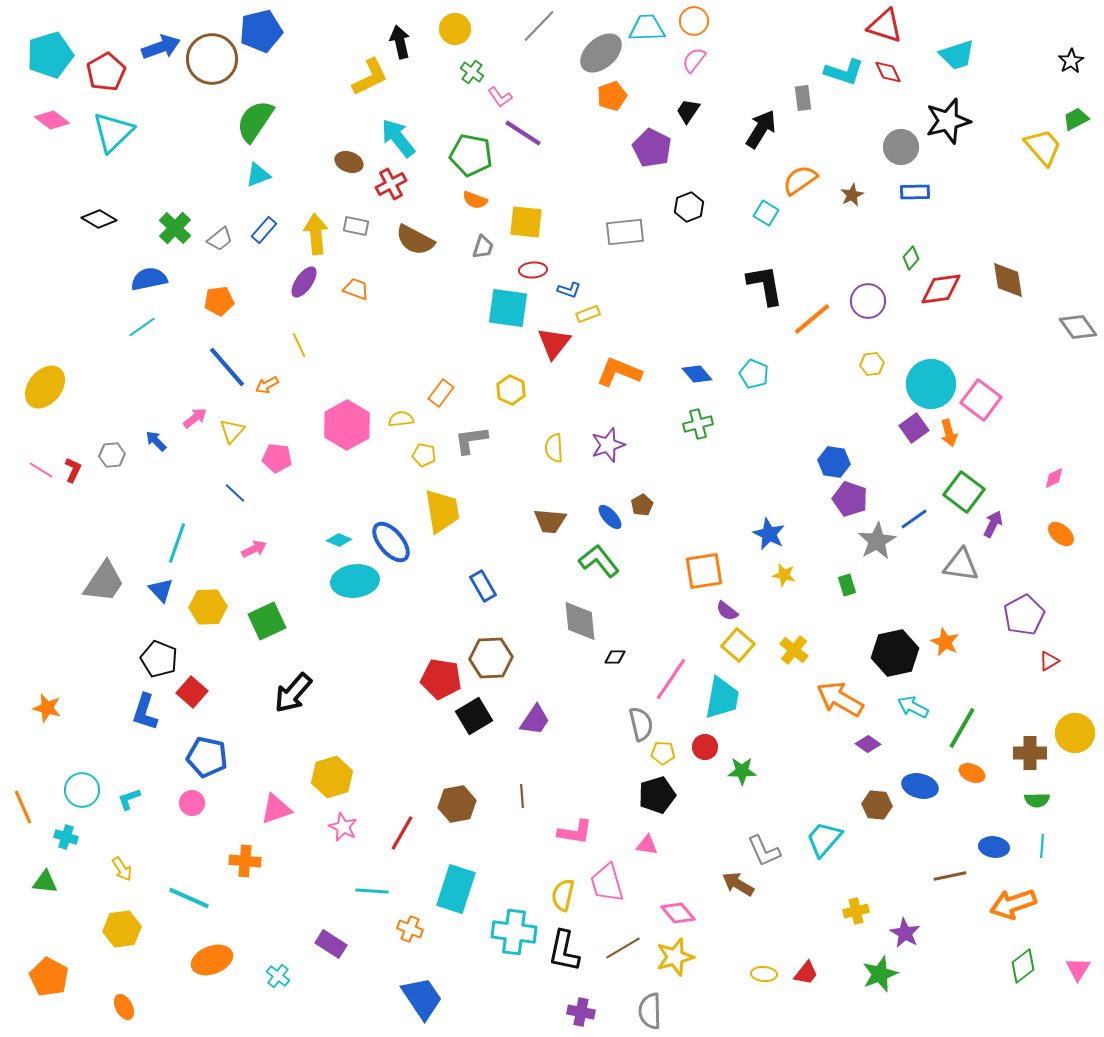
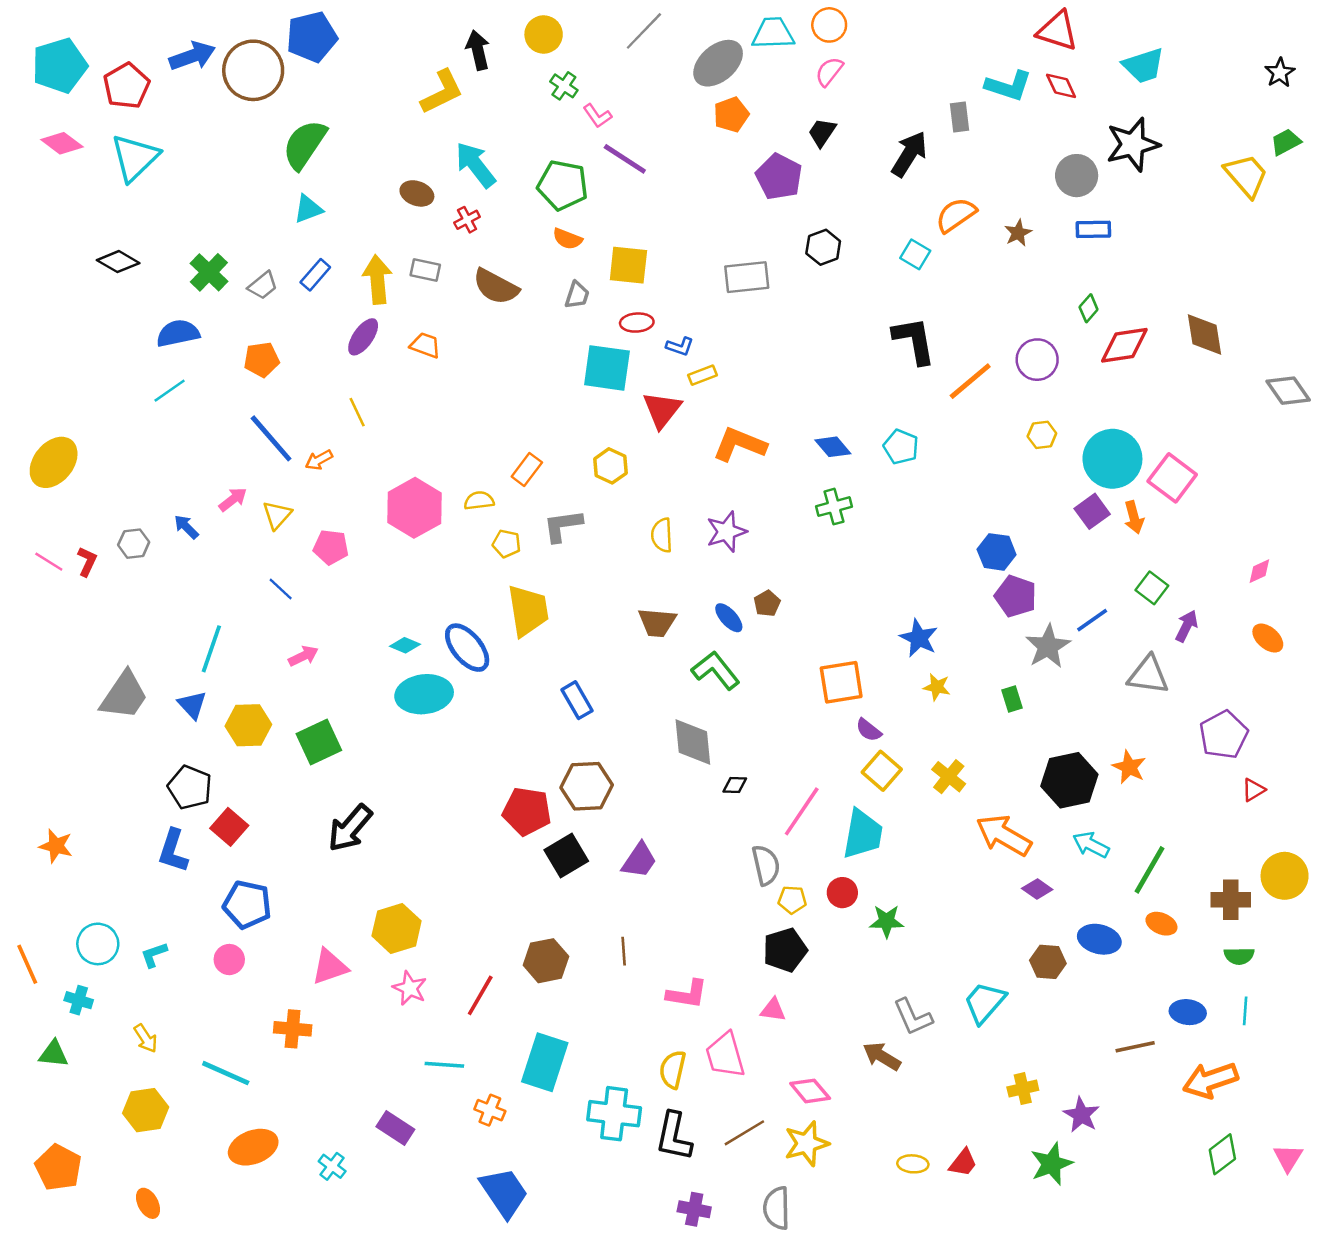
red cross: (391, 184) -> (467, 220), size x0.7
green square: (964, 492) -> (1152, 588), size x0.7

